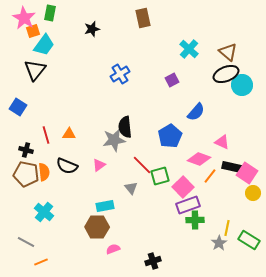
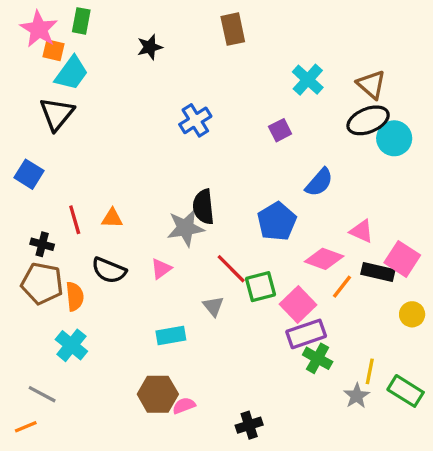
orange square: (33, 31) -> (54, 50), turned 32
orange semicircle: (44, 172) -> (75, 296), moved
pink square: (247, 173) -> (402, 259), moved
green cross: (195, 220) -> (318, 358), turned 30
brown hexagon: (97, 227) -> (158, 394), moved
orange line: (41, 262) -> (26, 427), moved

